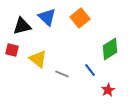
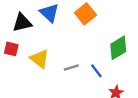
gray line: (62, 74) -> (71, 67), moved, turned -40

